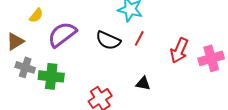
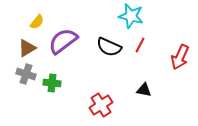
brown triangle: (15, 41) -> (27, 48), moved
green cross: (51, 76) -> (52, 83), size x0.7

